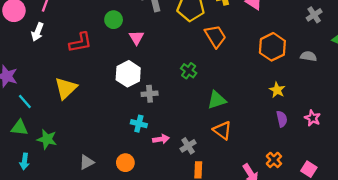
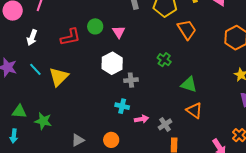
green circle: (114, 20) -> (95, 26), moved
white arrow: (37, 32) -> (32, 38), moved
green triangle: (217, 100) -> (189, 84), turned 36
cyan line: (25, 102) -> (35, 69), moved
cyan arrow: (24, 161) -> (14, 136), moved

